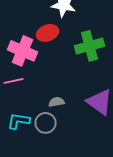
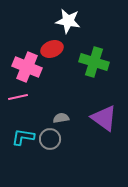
green cross: (90, 46) -> (94, 62), turned 32

